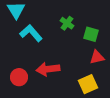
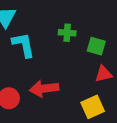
green cross: (67, 23) -> (67, 33), turned -32
cyan L-shape: (31, 33) -> (23, 45), turned 30

